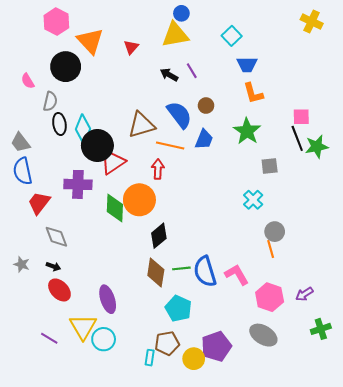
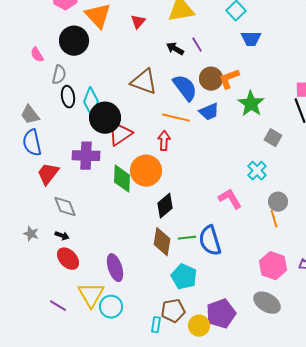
orange L-shape: (253, 93) -> (229, 79), moved, turned 85
brown circle: (206, 106) -> (211, 79), size x1.5
brown triangle: (141, 125) -> (144, 82), moved, turned 36
blue trapezoid: (204, 139) -> (209, 112), turned 45
gray square: (270, 166) -> (273, 138), turned 36
pink L-shape: (237, 275) -> (230, 199), moved

